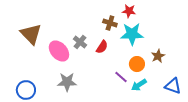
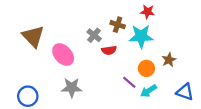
red star: (129, 11) -> (147, 12), moved
gray cross: (80, 42) -> (94, 35), moved
red semicircle: (102, 47) -> (109, 50), turned 48

